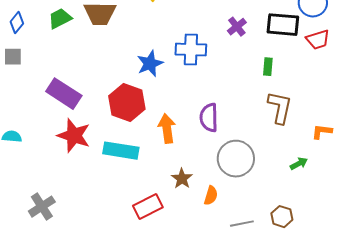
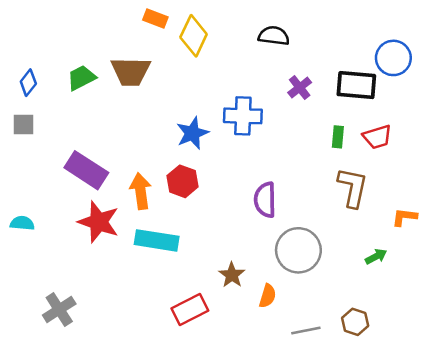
red trapezoid: (318, 40) -> (377, 137), moved
red hexagon: (127, 103) -> (182, 181), moved, size x0.7
orange arrow: (167, 129) -> (141, 191), moved

